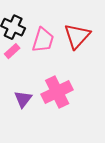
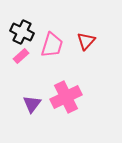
red triangle: (77, 36) -> (86, 41), size x0.7

